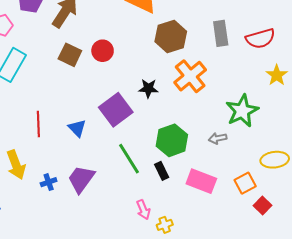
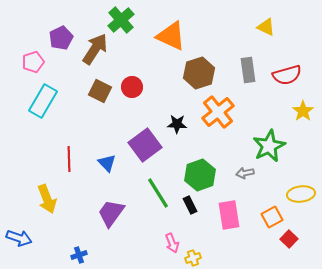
pink rectangle: (201, 181) -> (229, 215), turned 60
blue cross: (49, 182) -> (79, 255), moved

